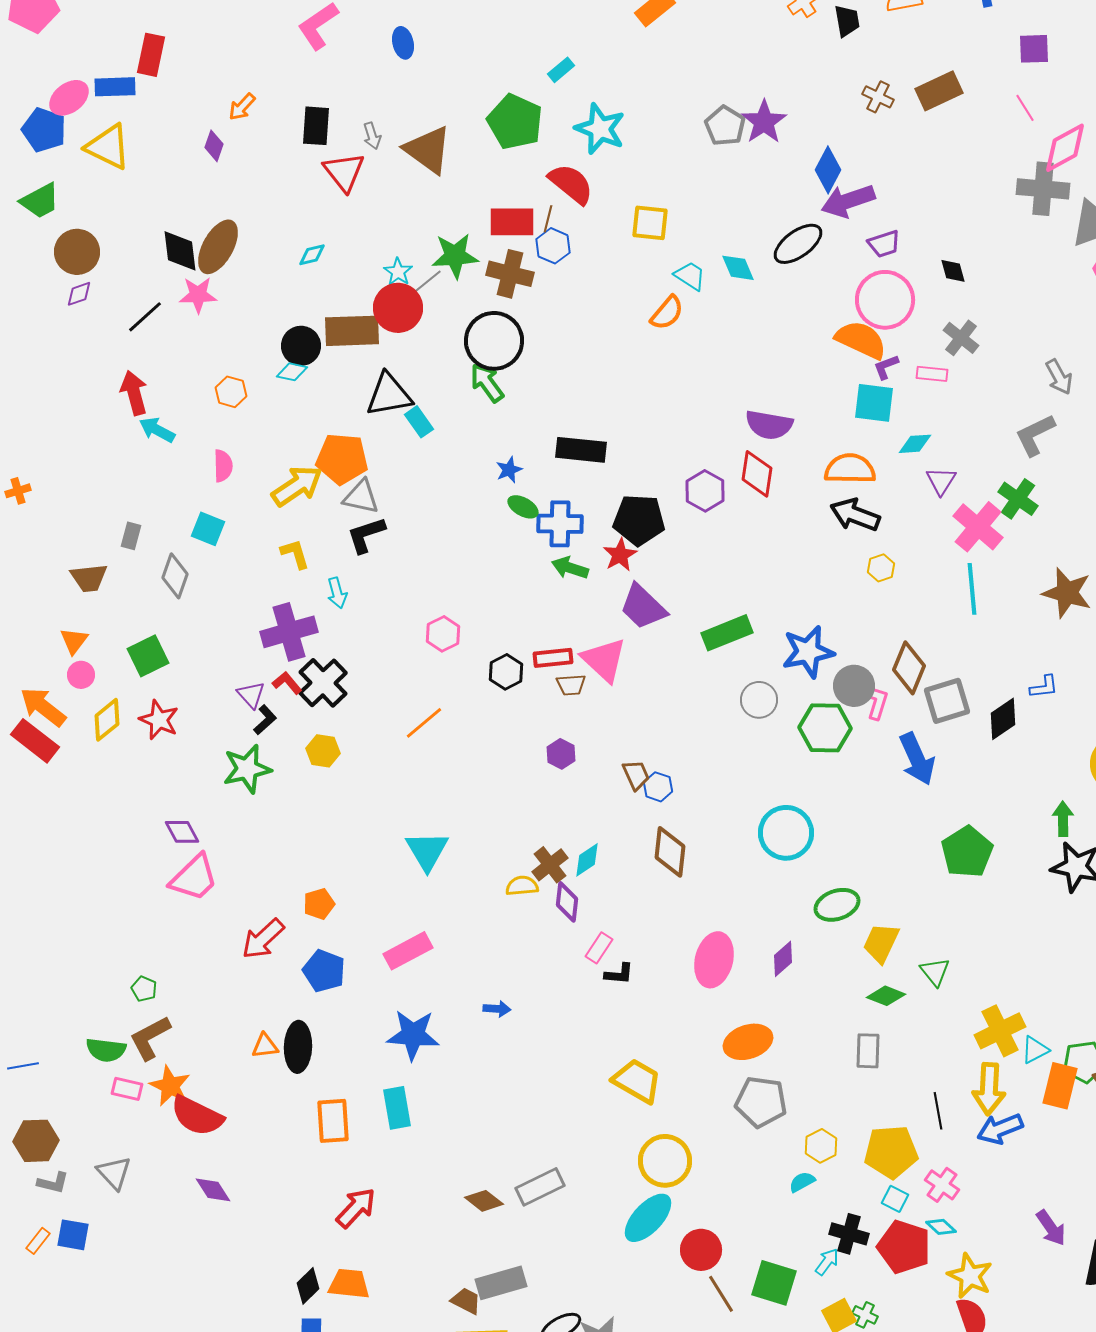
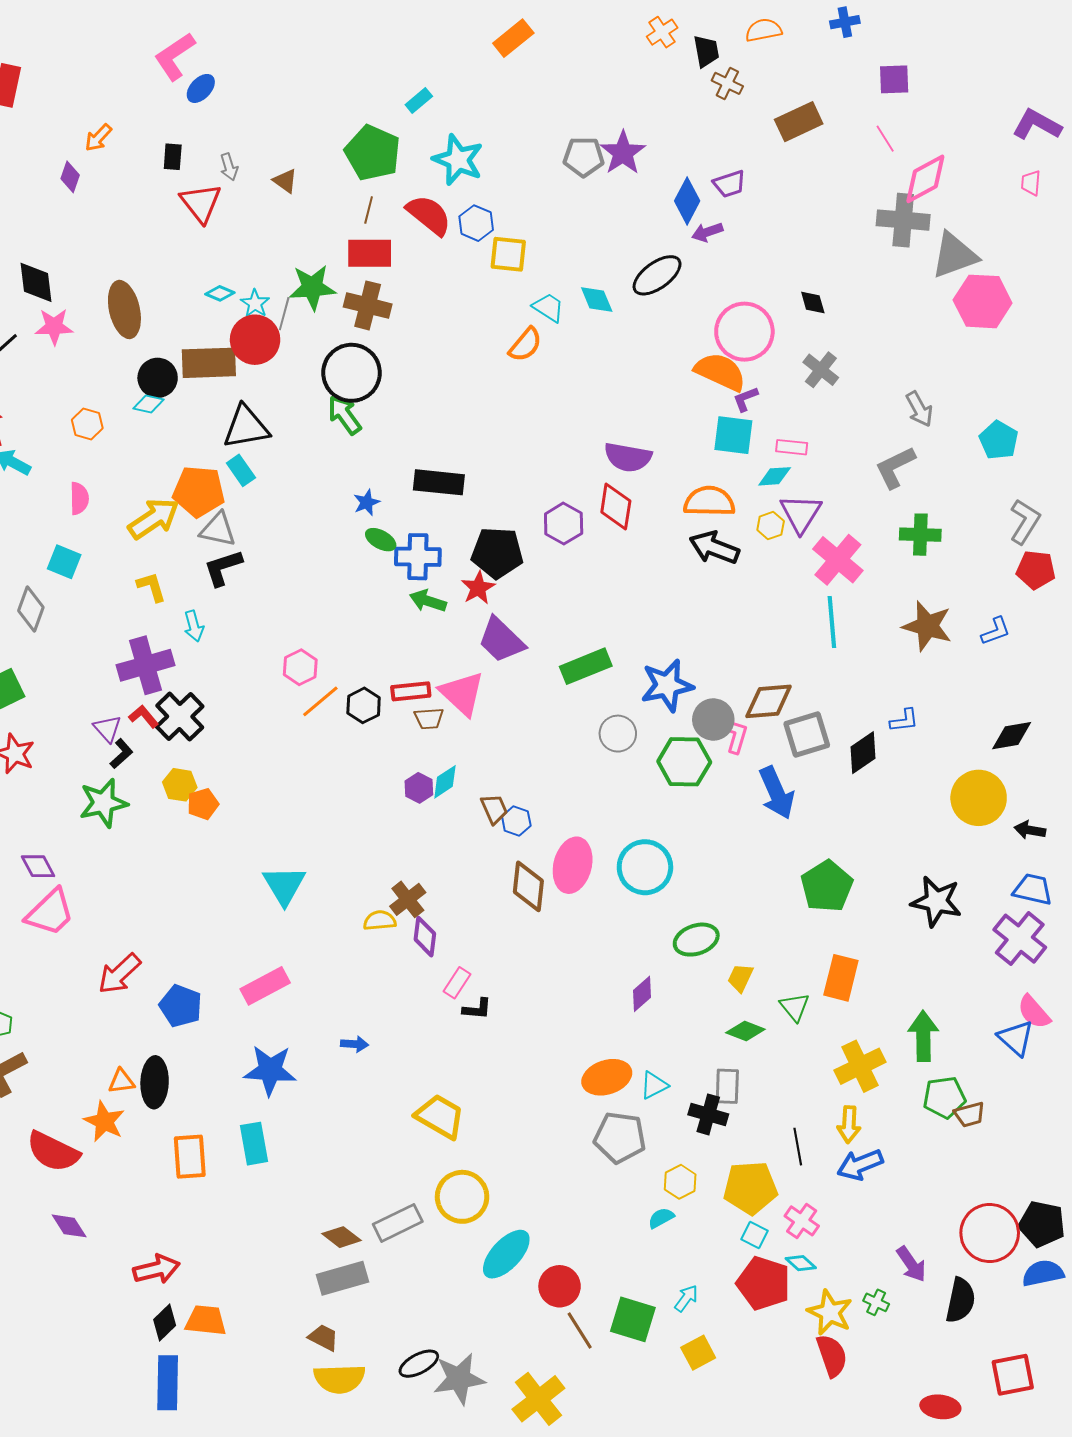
blue ellipse: (403, 43) -> (201, 88), moved, turned 56
brown cross: (878, 97) -> (727, 83), moved
black rectangle: (316, 126) -> (173, 157), size x0.7
gray pentagon: (725, 126) -> (584, 157), turned -30
brown triangle: (428, 150) -> (285, 181), size x0.5
purple arrow: (848, 201) -> (707, 232), size x0.6
brown line: (548, 219) -> (369, 210), moved
purple trapezoid: (884, 244) -> (729, 184), moved
blue hexagon: (553, 246) -> (476, 223), moved
brown ellipse: (218, 247) -> (124, 310), moved, turned -42
cyan diamond: (312, 255) -> (220, 293), moved, turned 36
gray line: (427, 282) -> (284, 314), turned -36
pink rectangle: (932, 374) -> (792, 447), moved
cyan rectangle: (419, 422) -> (241, 470), moved
purple triangle: (941, 481) -> (801, 514), size x1.4
green cross: (1018, 499) -> (920, 535), moved, turned -33
yellow hexagon: (881, 568) -> (771, 526), moved
brown diamond: (909, 668) -> (769, 701), turned 63
orange line: (424, 723) -> (320, 701), moved
green arrow: (1063, 819) -> (923, 1036), moved, size x1.4
cyan diamond: (587, 860) -> (445, 782), moved
orange pentagon: (319, 904) -> (203, 804), moved
yellow trapezoid: (881, 943) -> (740, 978), size x0.7
pink ellipse: (714, 960) -> (573, 865), moved
cyan triangle: (1035, 1050) -> (654, 1085), moved
yellow trapezoid: (637, 1081) -> (440, 1116), moved
orange star: (170, 1086) -> (104, 1121), moved
orange rectangle: (1060, 1086) -> (841, 978), moved
yellow arrow: (989, 1089) -> (849, 1124), size x0.7
yellow circle: (665, 1161) -> (462, 1197), moved
red arrow: (356, 1208) -> (157, 1269), moved, turned 33
black cross: (849, 1234) -> (708, 1114), moved
gray rectangle: (501, 1283) -> (342, 1278), moved
green cross: (865, 1315) -> (876, 1302), moved

